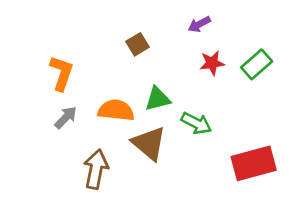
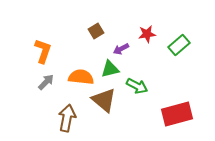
purple arrow: (199, 24) -> (121, 49), moved
red star: (212, 63) -> (147, 34), moved

